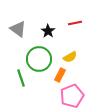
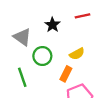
gray triangle: (18, 29) -> (22, 37), moved
green circle: (39, 59) -> (42, 56), size x0.7

